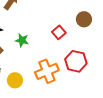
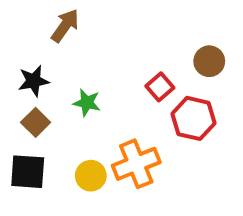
red hexagon: (76, 61) -> (193, 118), moved
yellow circle: (15, 80) -> (91, 176), moved

